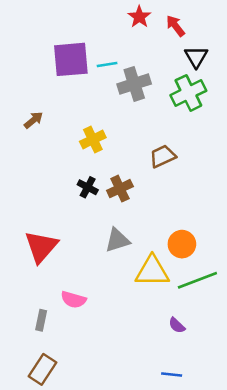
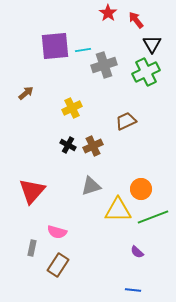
brown rectangle: (42, 369) -> (58, 265), moved

